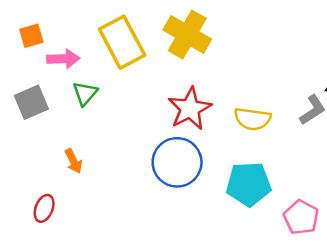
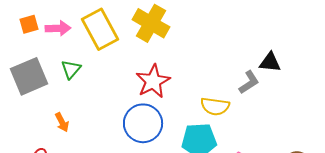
pink arrow: (63, 59) -> (58, 28), moved
gray square: (31, 102) -> (29, 76), size x1.4
yellow semicircle: (252, 119) -> (215, 106), moved

